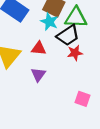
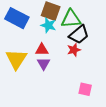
black trapezoid: (68, 35) -> (79, 35), moved
purple triangle: (38, 75) -> (44, 64), moved

